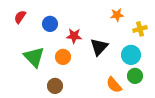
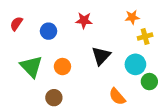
orange star: (117, 15) -> (132, 17), moved
red star: (74, 36) -> (84, 20), moved
green circle: (135, 76) -> (149, 82), moved

